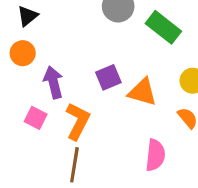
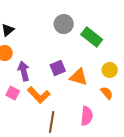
orange L-shape: (78, 121) -> (39, 95), turned 110
brown line: (74, 165) -> (52, 122), moved

